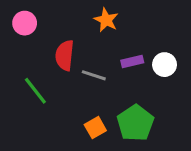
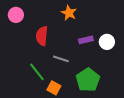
gray line: (94, 75) -> (61, 59), moved
green line: (35, 91) -> (37, 72), moved
orange square: (95, 128) -> (54, 88), moved, turned -32

